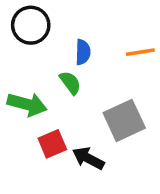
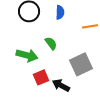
blue semicircle: (83, 52) -> (60, 12), moved

